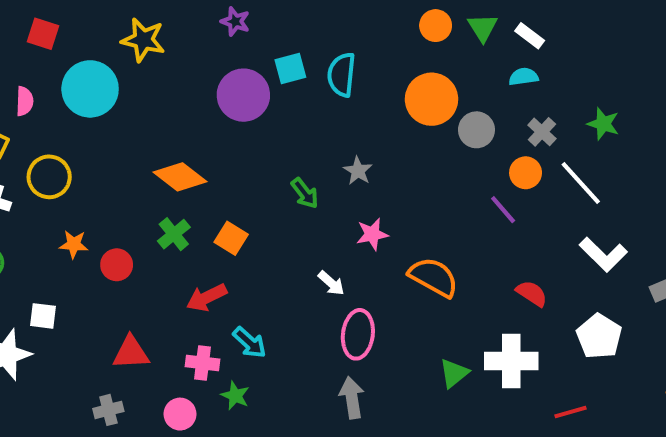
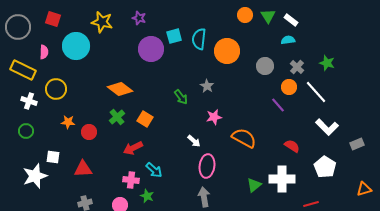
purple star: (235, 21) -> (139, 18), moved
orange circle: (431, 99) -> (227, 51), moved
red triangle: (131, 353) -> (83, 169), moved

